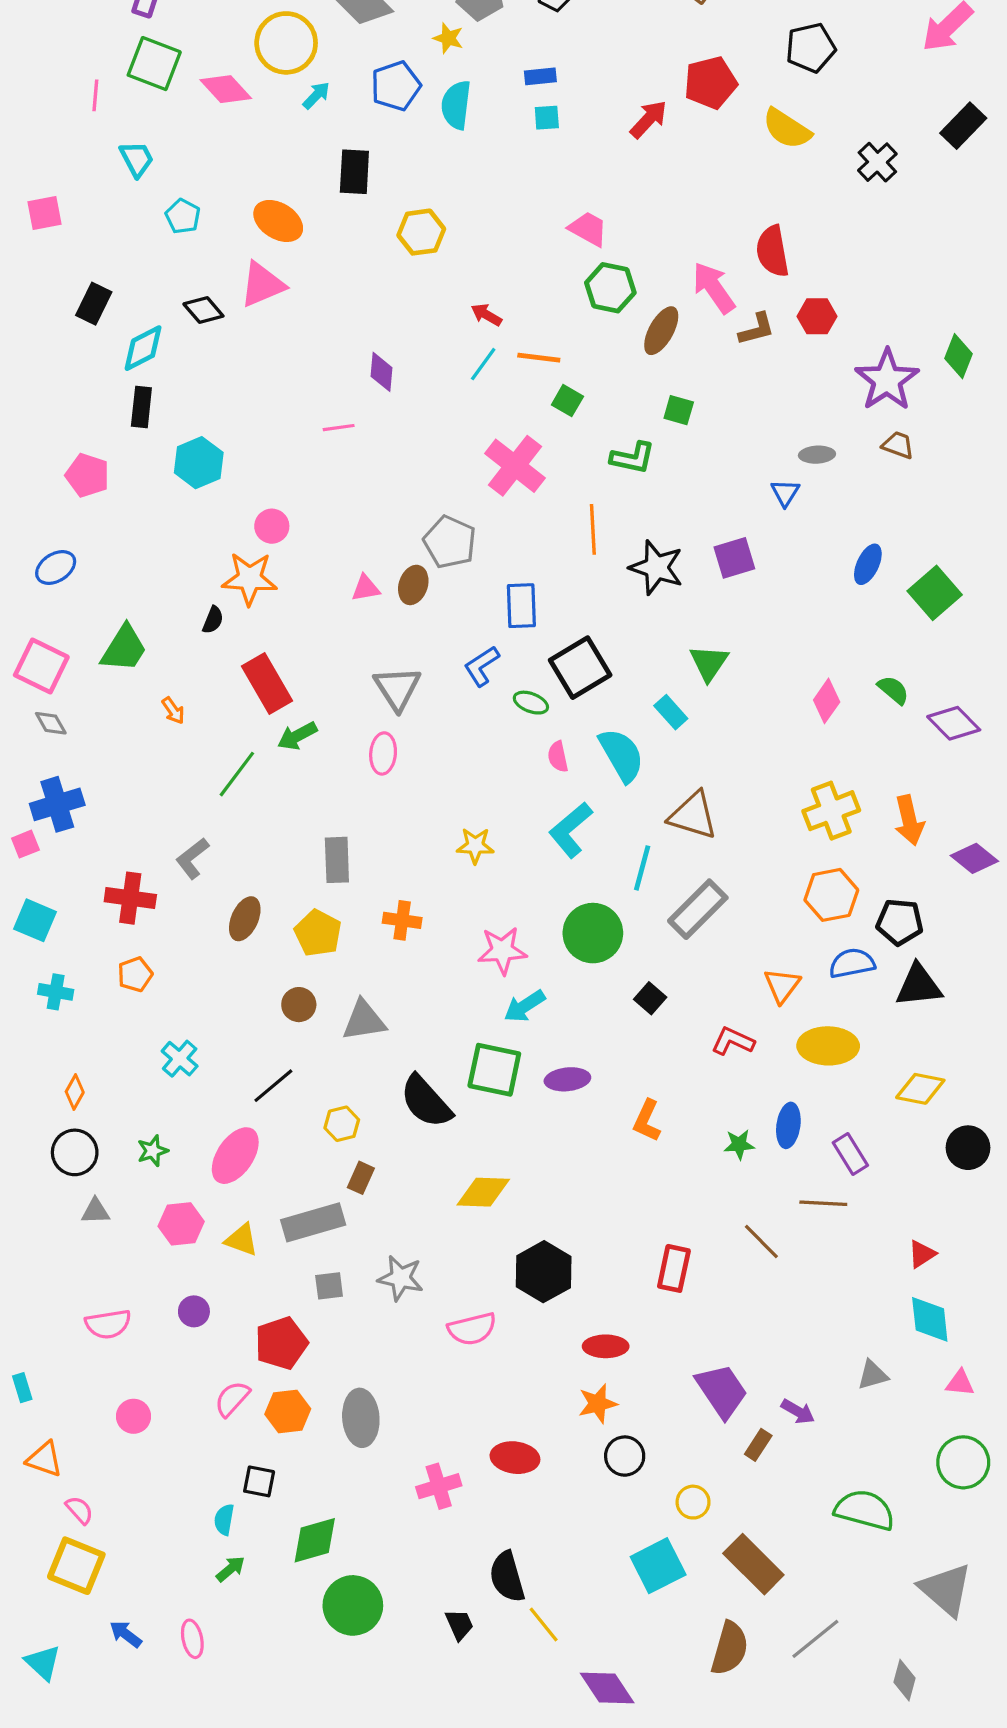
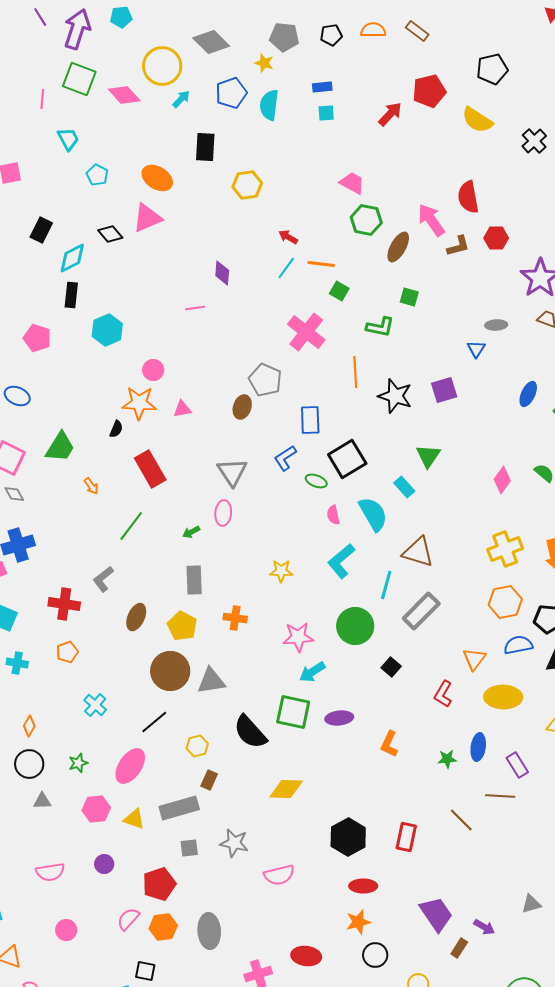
blue ellipse: (56, 567) -> (17, 396), turned 55
pink triangle: (366, 588) -> (182, 409), moved
green arrow: (297, 736) -> (191, 532), moved, size x0.7
brown circle: (299, 1005) -> (170, 671), size x1.8
red L-shape: (733, 1041) -> (443, 694), turned -84
black hexagon: (544, 1272) -> (348, 837), moved

